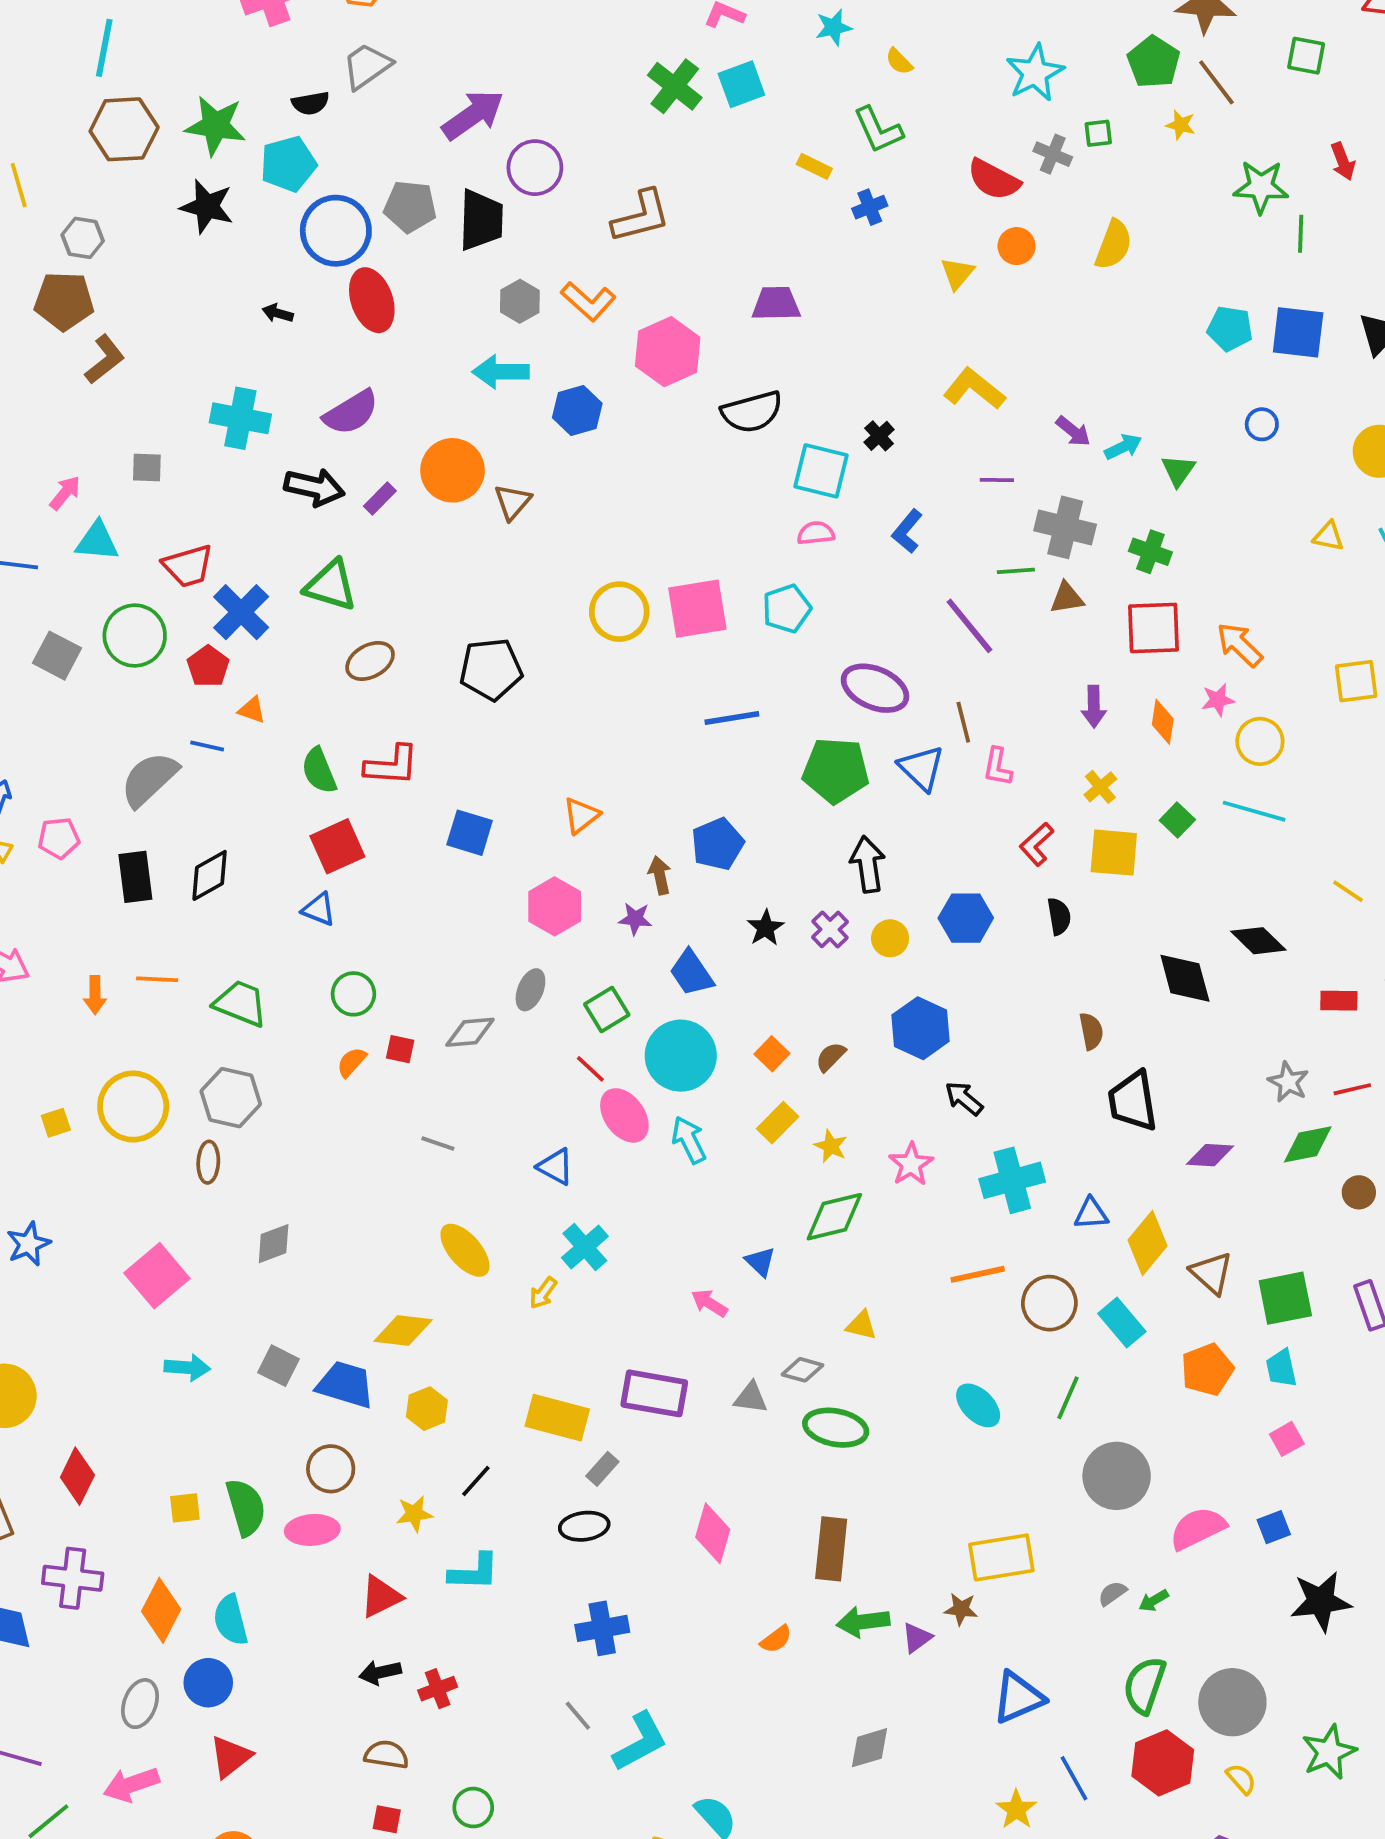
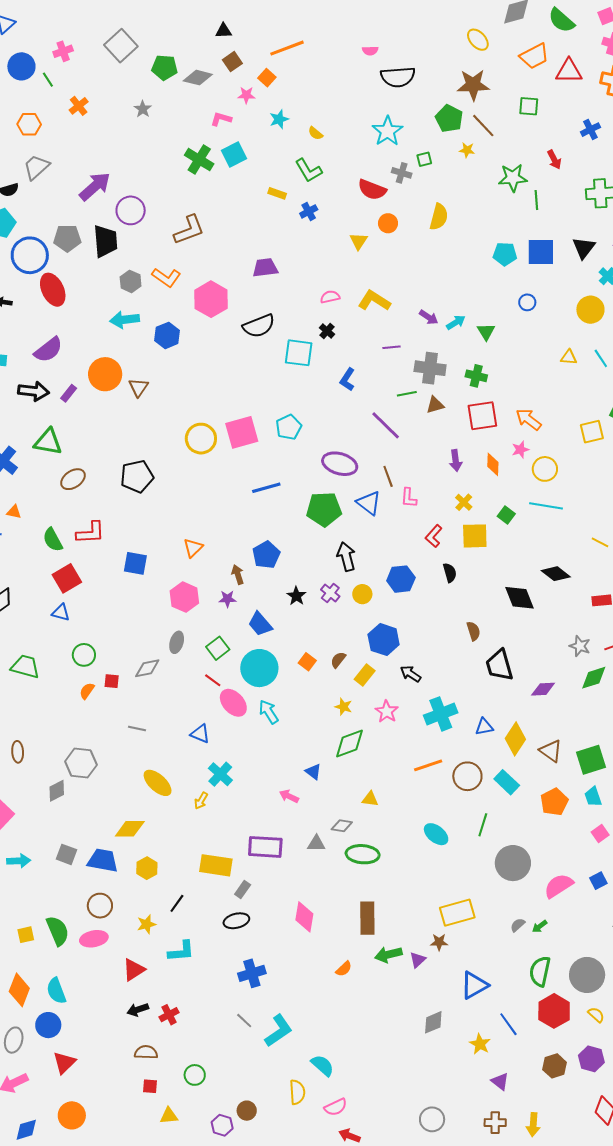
pink semicircle: (816, 533) -> (330, 297), moved
gray hexagon: (231, 1098) -> (81, 763), moved
yellow rectangle: (778, 1123) -> (365, 675), moved
gray diamond: (870, 1748) -> (433, 1022), moved

